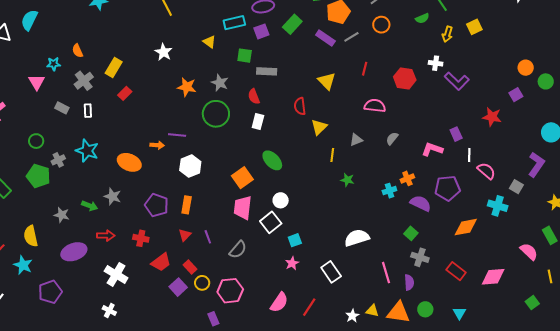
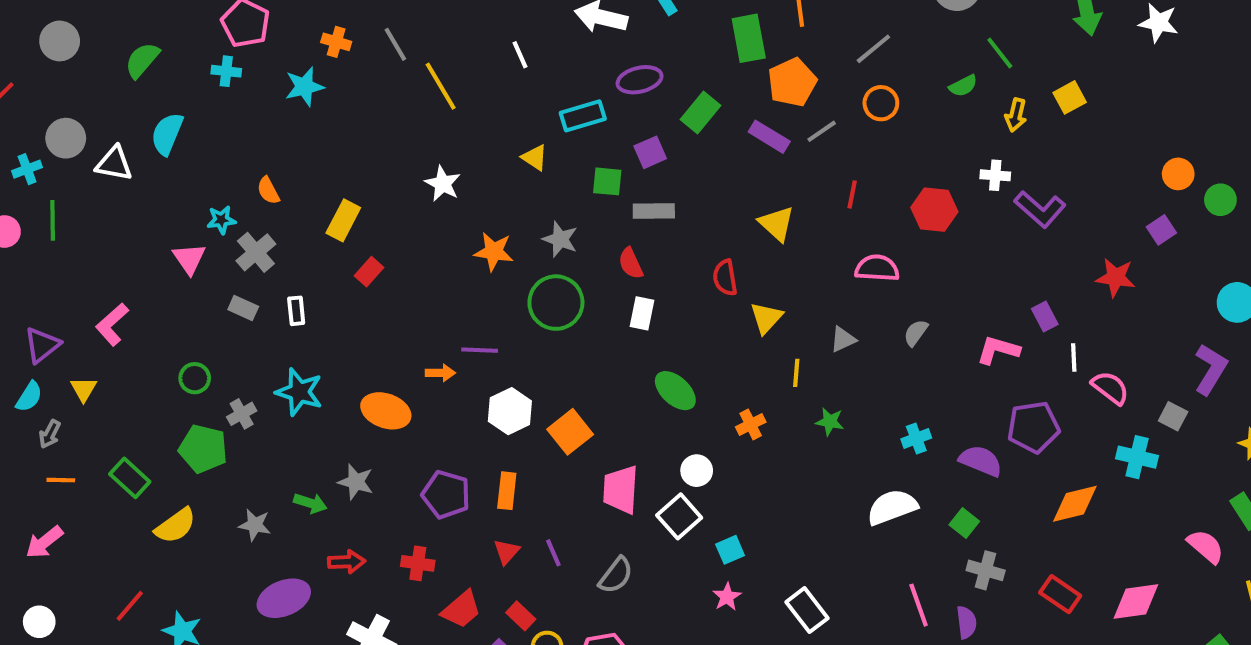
purple square: (261, 31) -> (650, 152), moved
gray cross: (84, 81) -> (256, 252), moved
orange square: (242, 178) -> (570, 432), moved
orange cross: (407, 178) -> (751, 425), moved
yellow semicircle: (31, 236) -> (176, 526), moved, turned -110
white semicircle: (357, 238) -> (892, 507), moved

